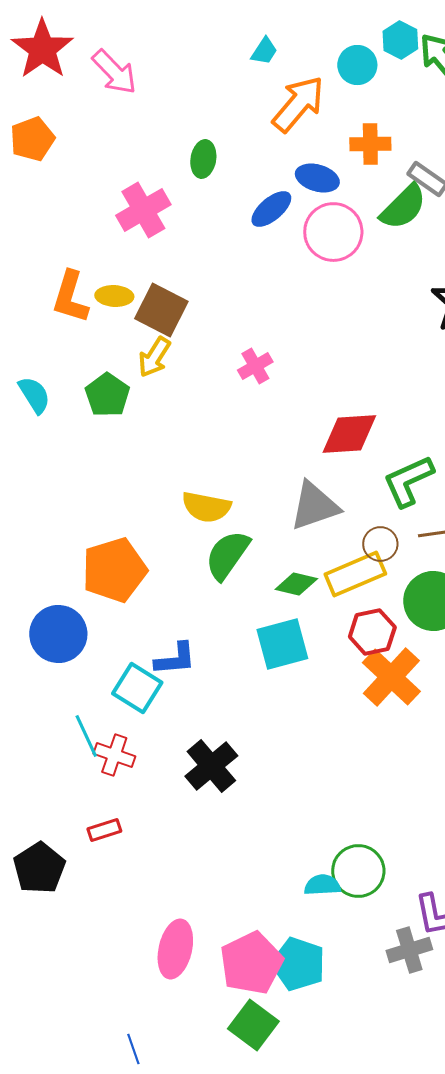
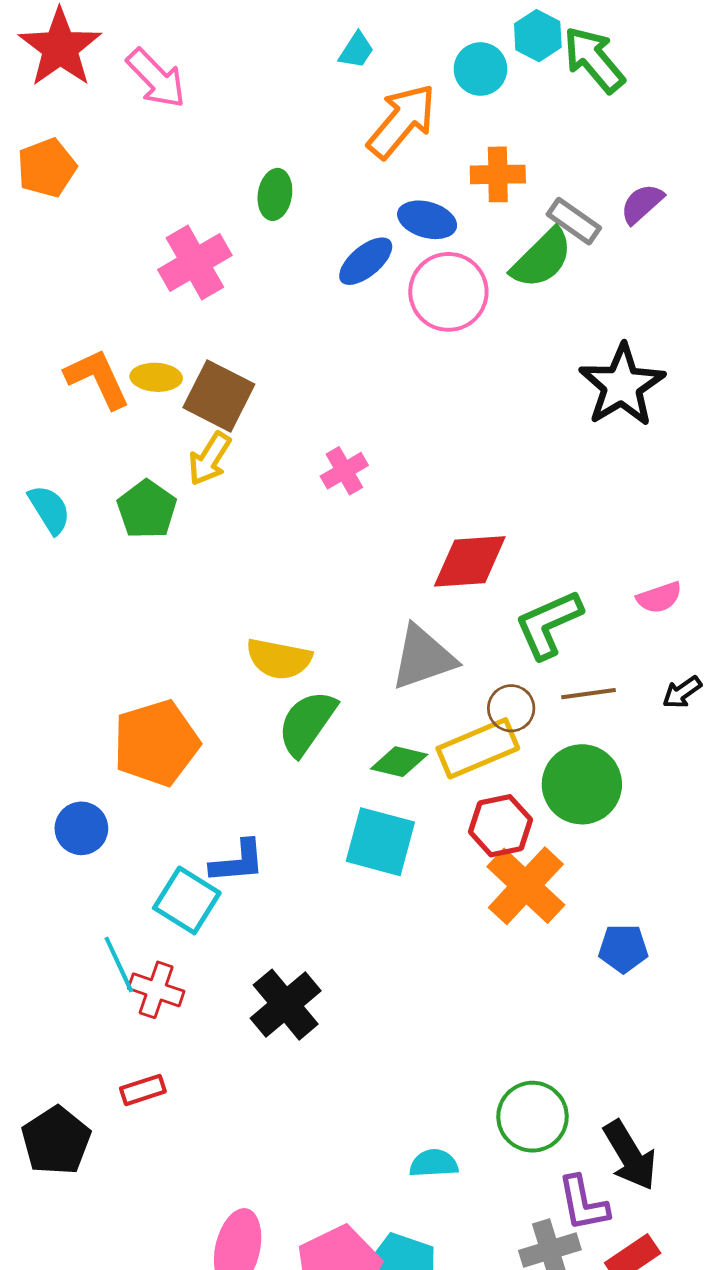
orange L-shape: (70, 297) -> (97, 379), turned 138
blue circle: (58, 634) -> (81, 828), size x0.7
cyan square: (282, 644) -> (380, 842), turned 30
green circle: (358, 871) -> (533, 1117), moved

